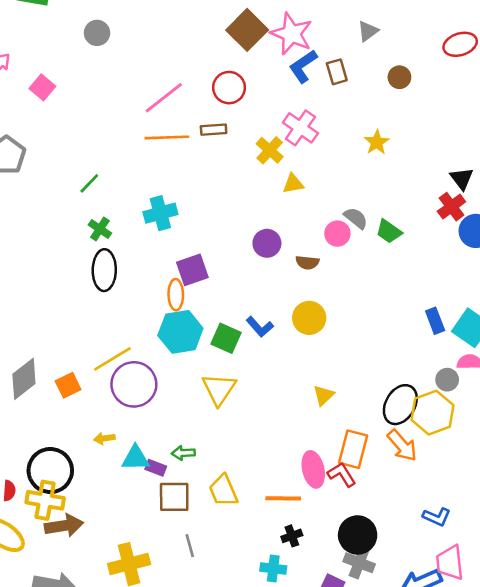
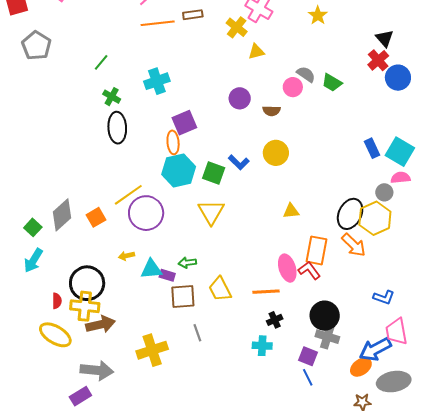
yellow triangle: (324, 395) -> (291, 211), turned 42

